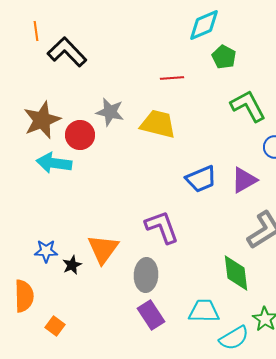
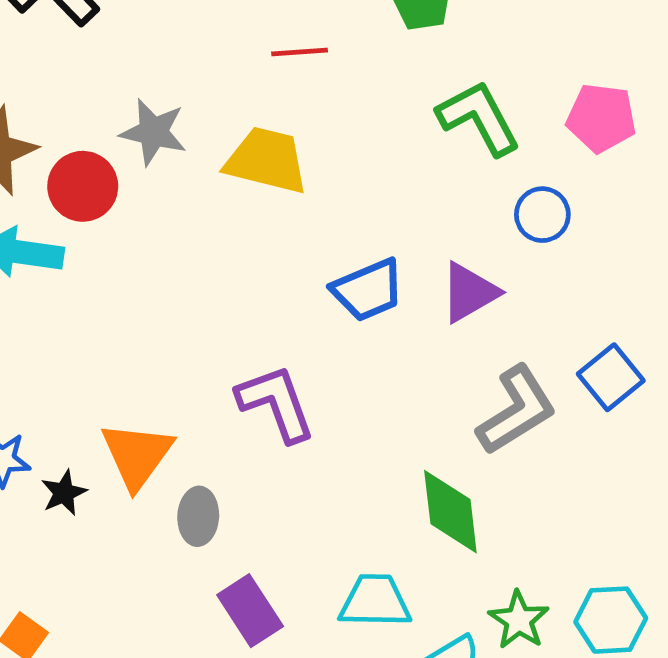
gray ellipse: (146, 275) -> (198, 516), moved, size x0.7

